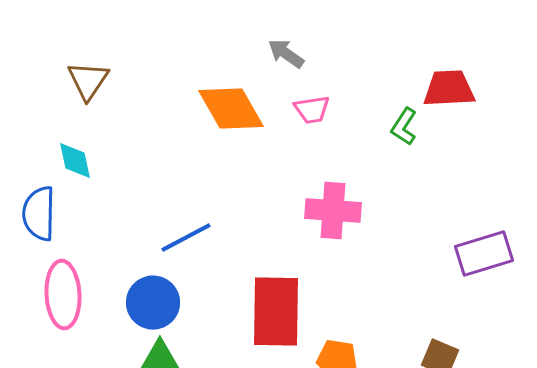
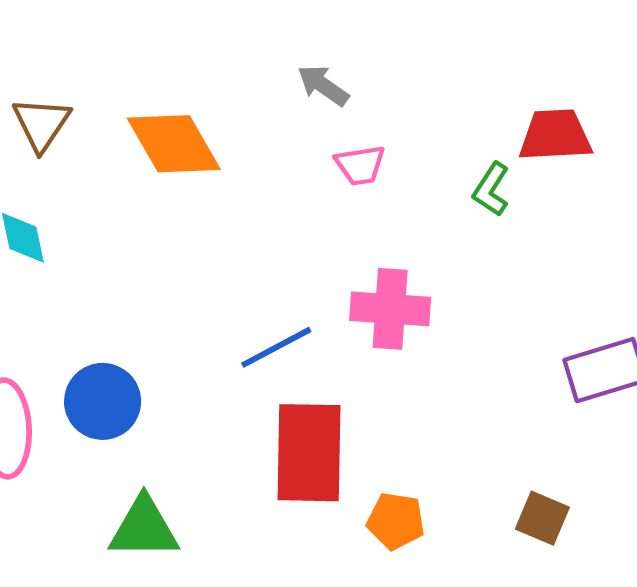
orange diamond: (231, 109) -> (174, 144), moved
blue line: (186, 238) -> (276, 347), moved
blue circle: (153, 303) -> (103, 401), moved

